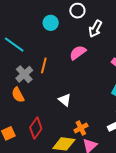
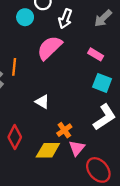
cyan circle: (51, 23) -> (25, 17), moved
pink semicircle: (78, 53) -> (50, 48), size x1.4

